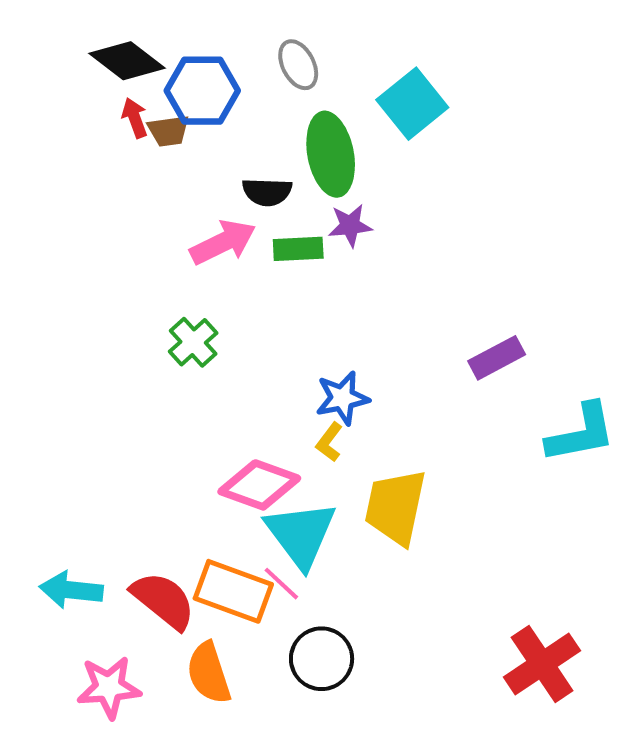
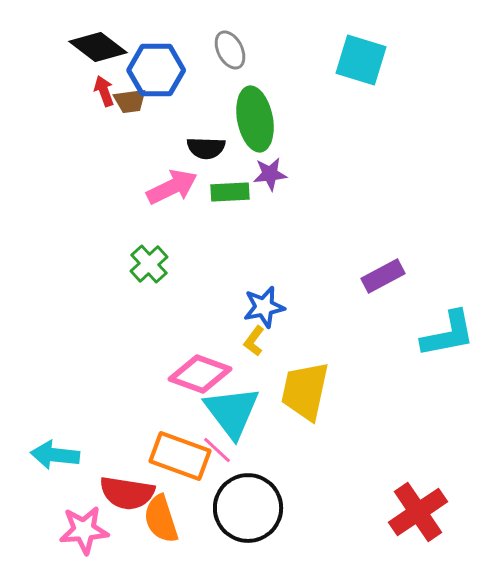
cyan square: (412, 104) -> (361, 60), moved, turned -34
red semicircle: (163, 600) -> (127, 493), moved, turned 150
black circle: (322, 659) -> (248, 508), size x1.4

